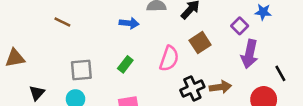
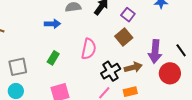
purple square: (240, 26) -> (128, 15), moved
brown square: (200, 43) -> (124, 37), moved
purple arrow: (249, 54) -> (155, 51), moved

